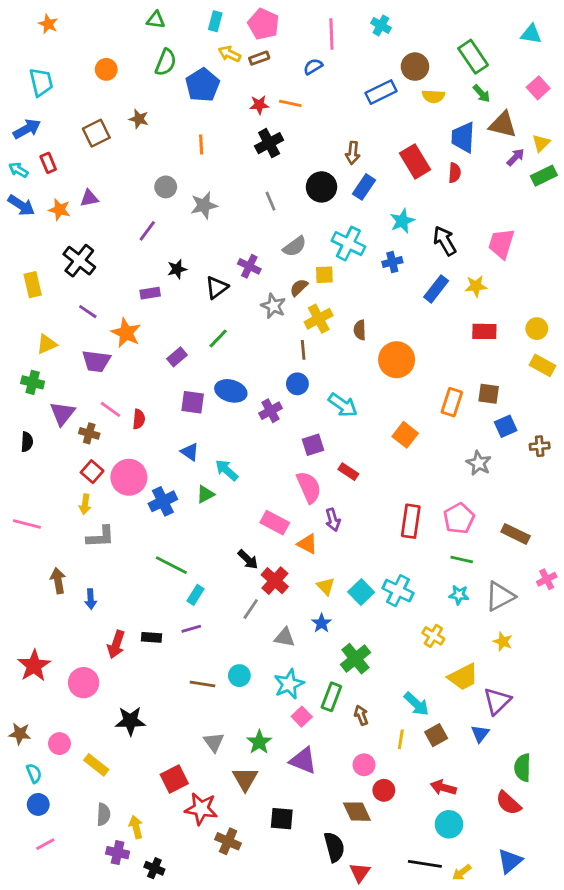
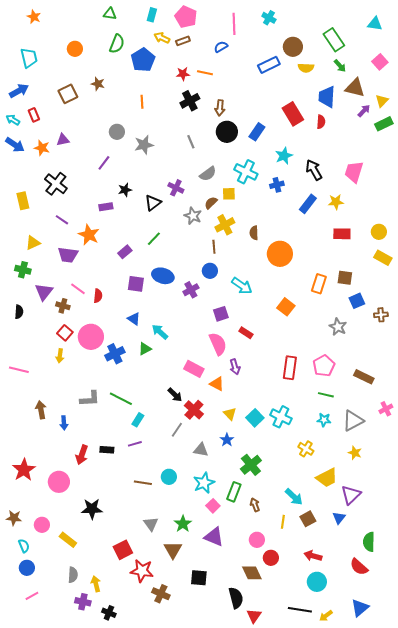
brown arrow: (353, 153) -> (220, 108), moved
gray L-shape: (101, 537) -> (90, 399), moved

